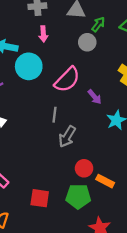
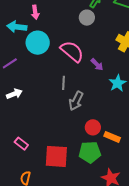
pink arrow: (43, 34) -> (35, 12), moved
pink semicircle: (67, 80) -> (72, 51), turned -90
red square: (40, 198) -> (56, 156), size x1.4

